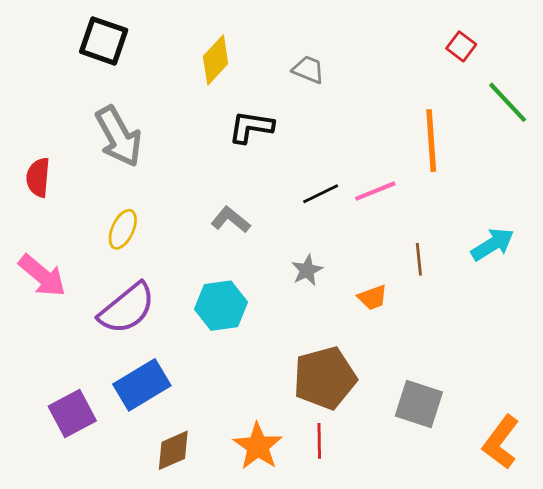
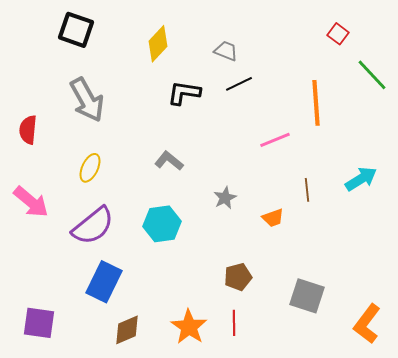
black line: (321, 194) -> (239, 84), moved
brown pentagon: (325, 378) -> (238, 277), size x0.6
blue rectangle: (142, 385) -> (104, 282), turned -33
purple square: (72, 414) -> (39, 323), moved, turned 36

